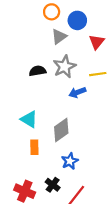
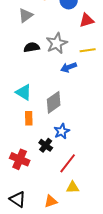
gray triangle: (59, 37) -> (26, 15), moved
red triangle: (97, 42) -> (87, 20), turned 35
black cross: (53, 185) -> (46, 145), moved

